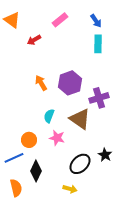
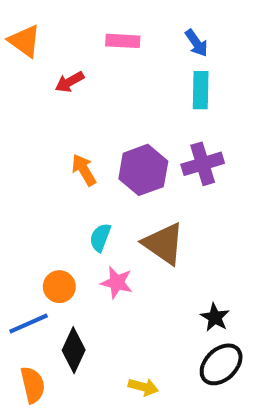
pink rectangle: (60, 20) -> (123, 41), turned 42
purple cross: (99, 98) -> (203, 164), moved
black ellipse: (80, 164) -> (221, 364), moved

